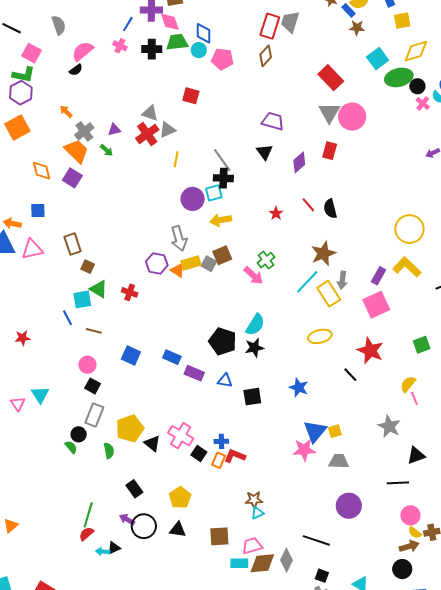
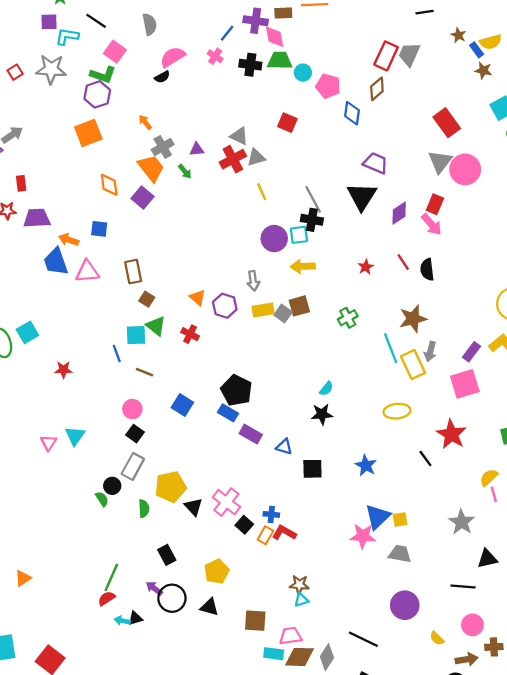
blue diamond: (203, 33) -> (352, 113), moved
black triangle: (265, 152) -> (362, 196), size x1.6
yellow line: (176, 159) -> (262, 192), turned -42
gray arrow: (179, 238) -> (253, 281), size x0.7
orange triangle: (178, 270) -> (198, 298), moved
pink arrow: (253, 276) -> (432, 224), moved
cyan line: (307, 282) -> (391, 348), turned -72
cyan semicircle: (255, 325) -> (326, 389), size x0.6
black pentagon: (223, 341) -> (237, 390), moved
yellow semicircle: (415, 533) -> (437, 638), moved

